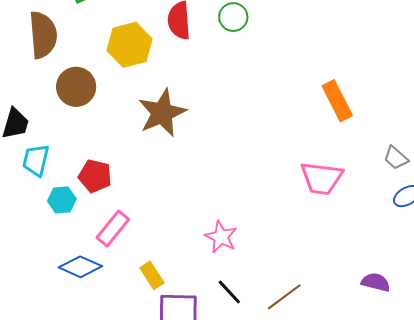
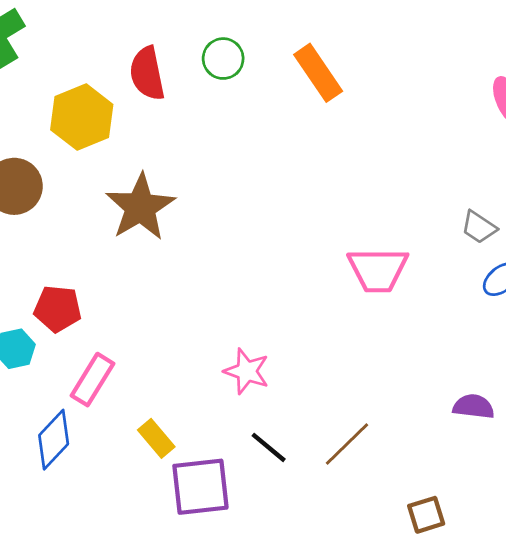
orange rectangle: (337, 101) -> (318, 73), moved
blue diamond: (80, 267) -> (54, 440), turned -63

